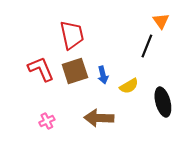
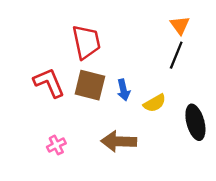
orange triangle: (161, 21) -> (180, 25), moved
brown square: (75, 71) -> (90, 85), turned 32

